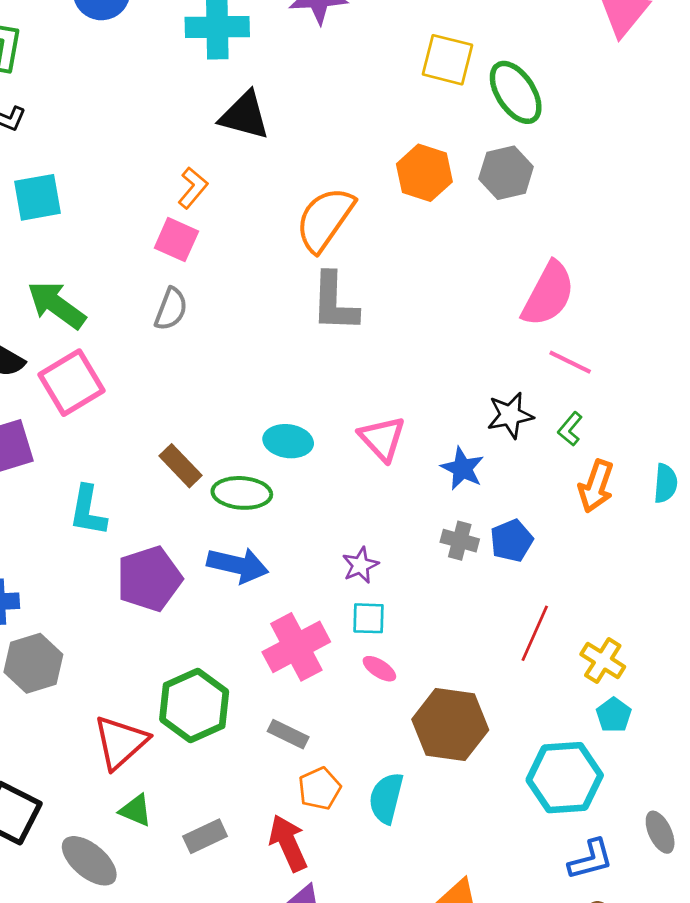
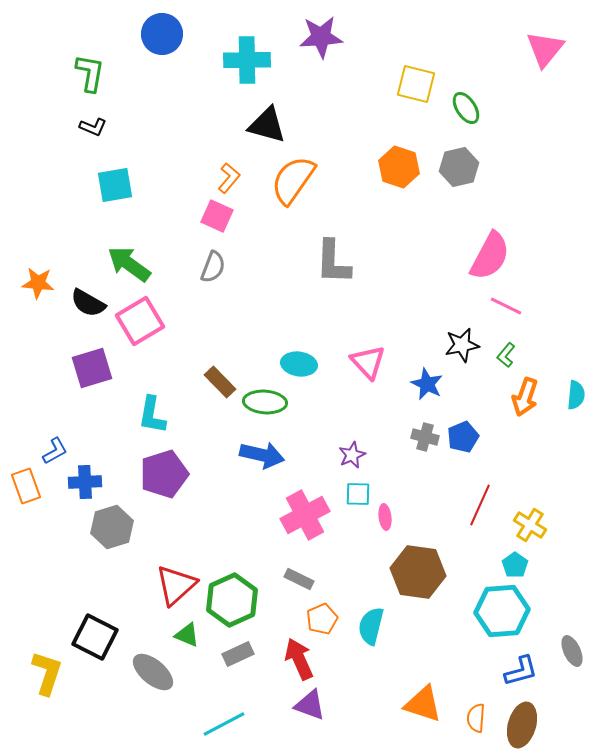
green ellipse: (516, 92) -> (466, 108), size x0.7
orange semicircle: (325, 219) -> (293, 180), moved
purple pentagon: (149, 579) -> (164, 474), moved
pink ellipse: (379, 669) -> (385, 517), moved, turned 50
green hexagon: (194, 705) -> (232, 600), moved
cyan pentagon: (614, 715) -> (515, 565), moved

